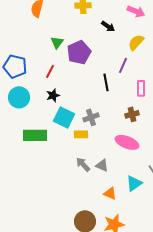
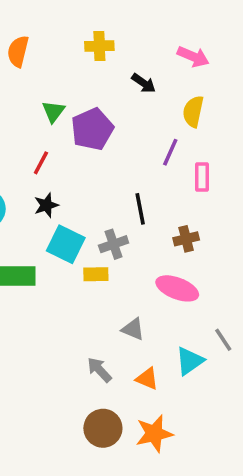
yellow semicircle: (136, 42) -> (193, 111), turned -30
black line: (106, 82) -> (140, 209), moved
pink rectangle: (141, 88) -> (202, 177), moved
gray arrow: (83, 164) -> (99, 370), moved

